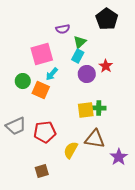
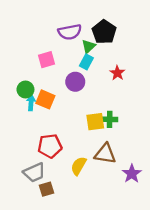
black pentagon: (107, 19) -> (104, 32), moved
purple semicircle: (63, 29) -> (70, 32), size x1.5
pink square: (42, 54) -> (46, 60), size x0.7
cyan arrow: (52, 74) -> (31, 103), moved, turned 144
purple circle: (87, 74) -> (75, 82), moved
gray trapezoid: (16, 126) -> (34, 173), moved

